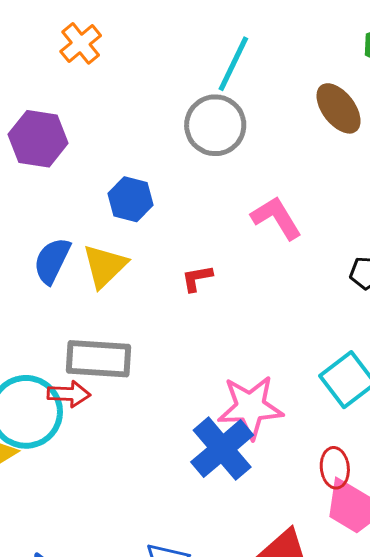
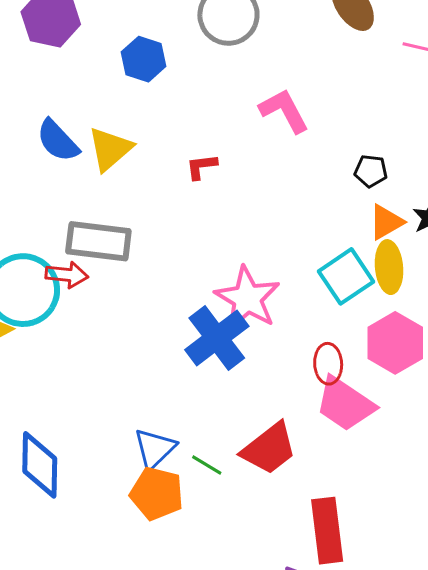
blue hexagon: (130, 199) -> (144, 59), moved
blue semicircle: (52, 261) -> (58, 141), turned -72
pink star: (250, 407) -> (247, 298), turned 30

